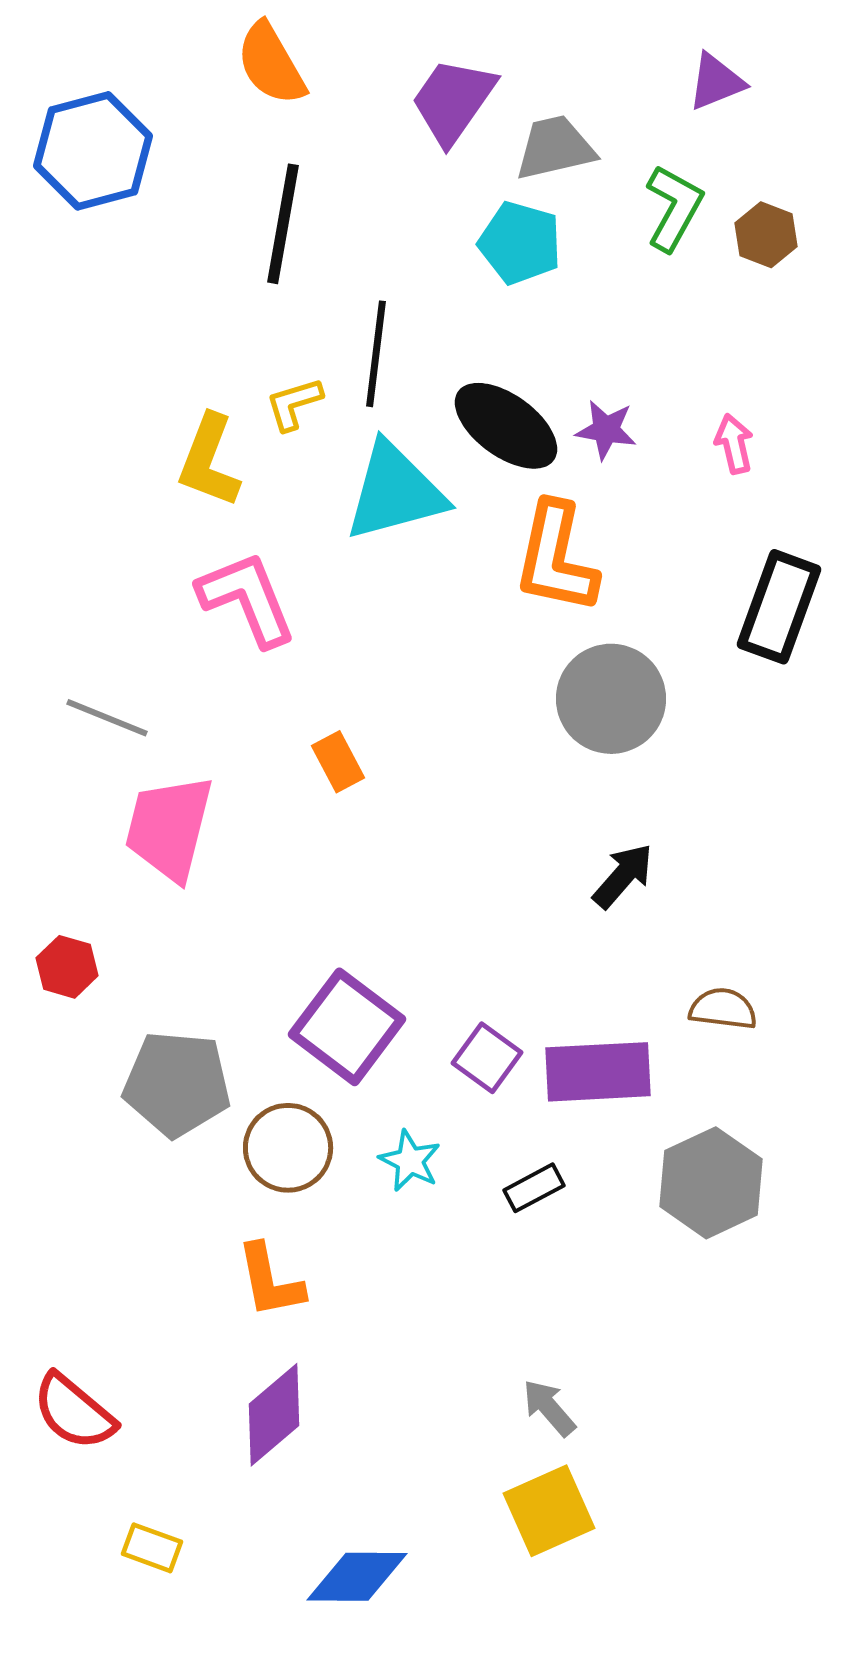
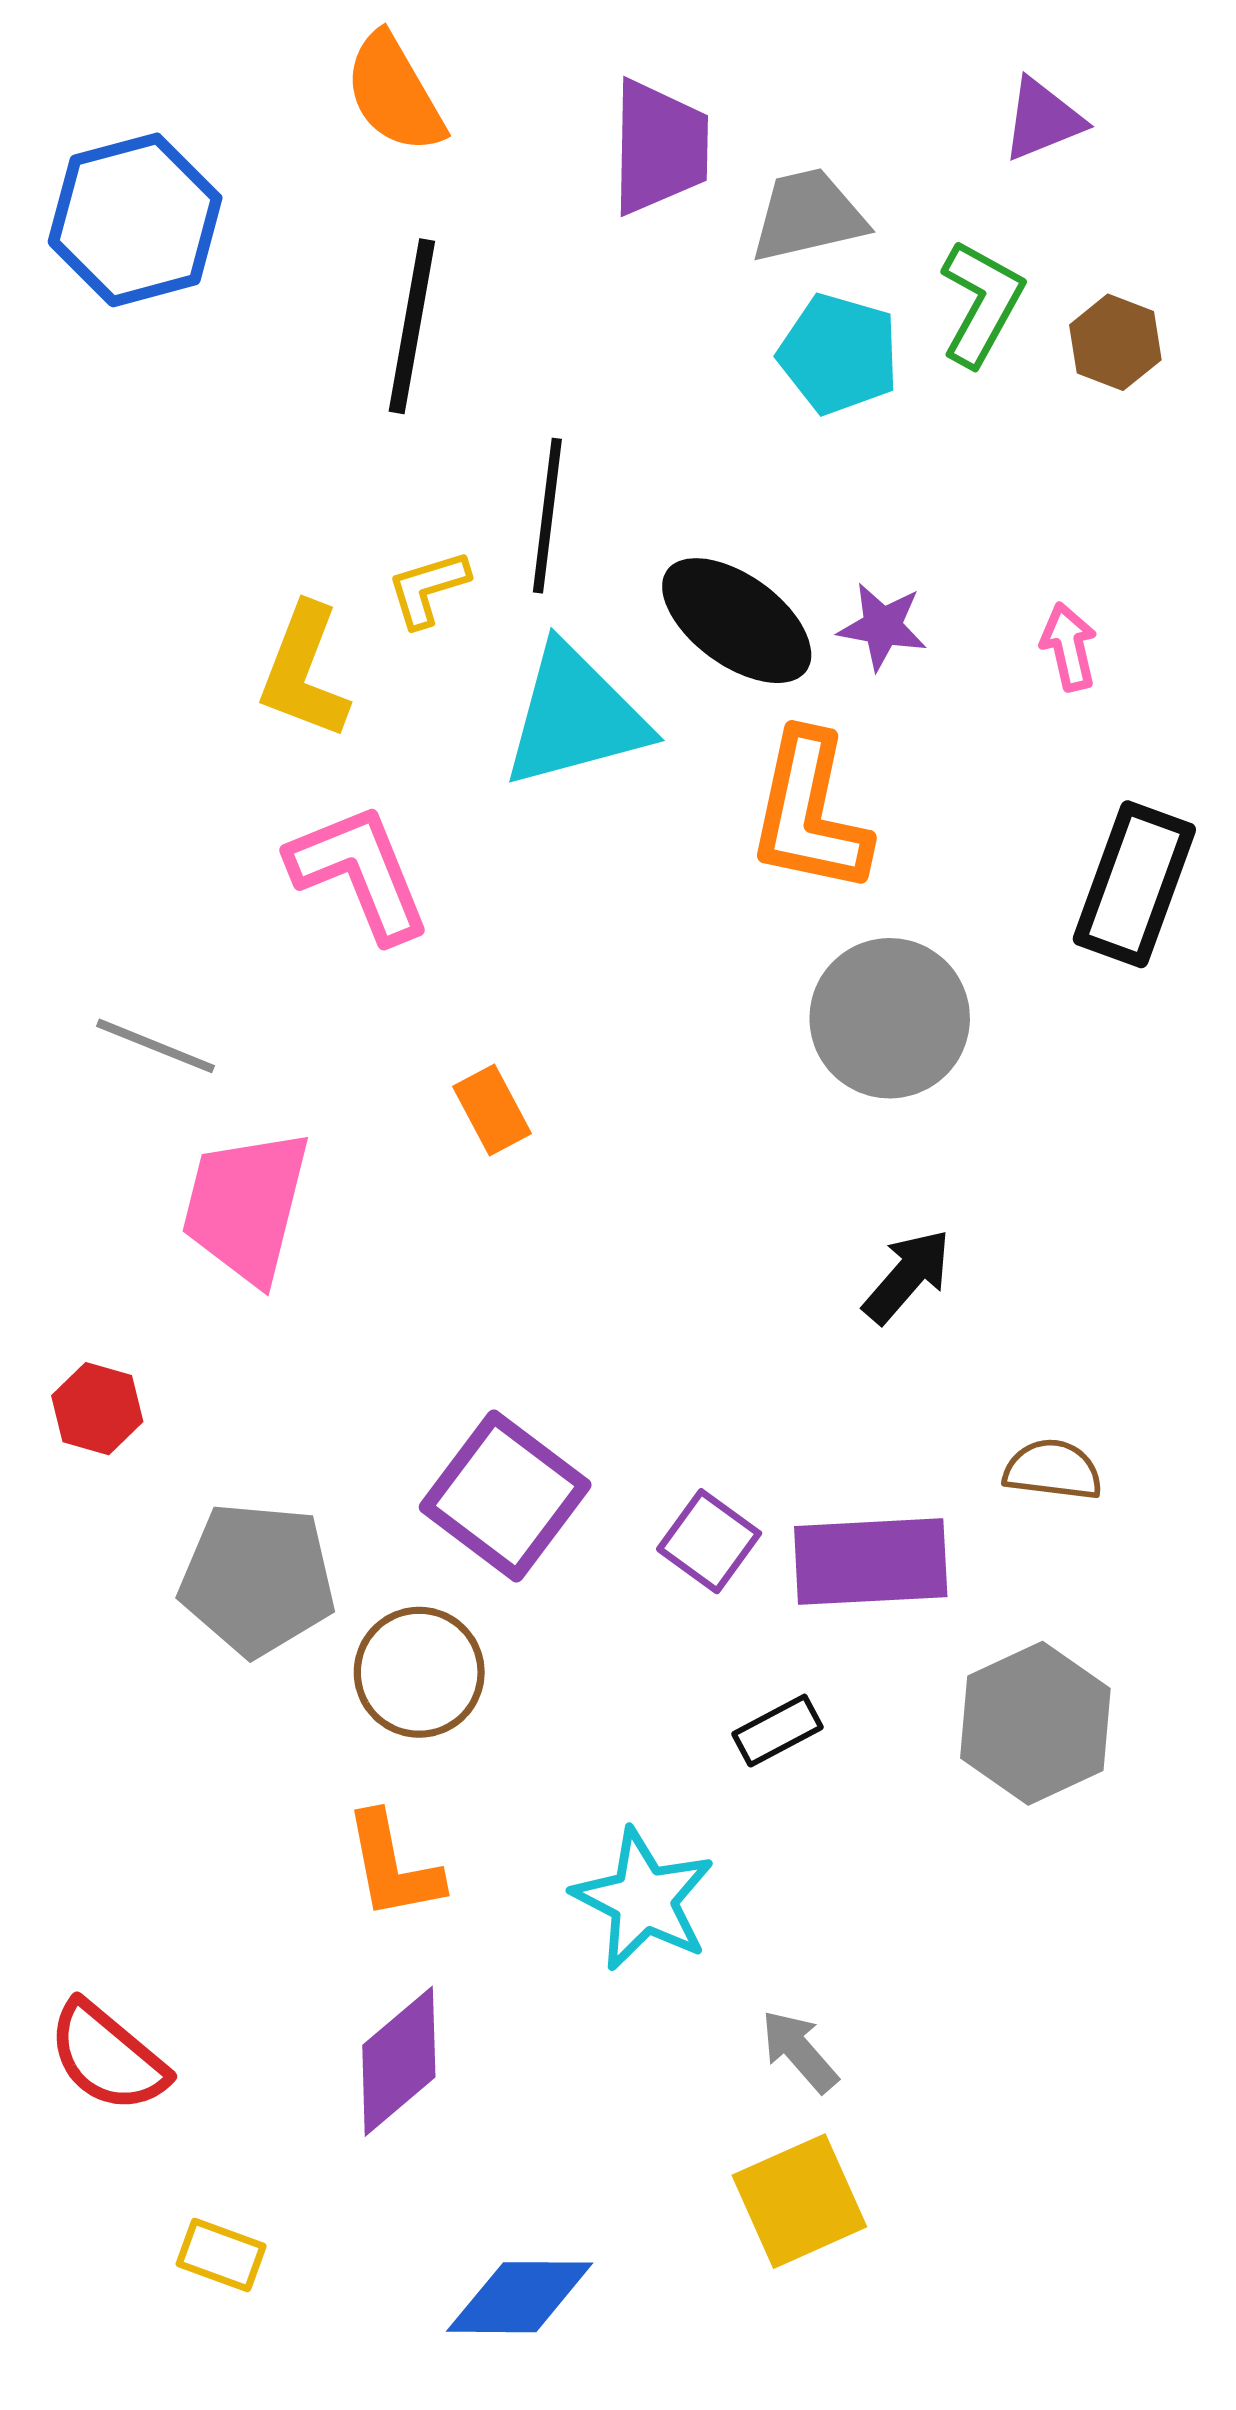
purple trapezoid: (453, 101) -> (660, 147), turned 146
cyan pentagon: (520, 243) -> (839, 354), moved
cyan star: (410, 1161) -> (643, 1900), moved, size x1.6

